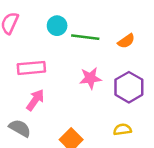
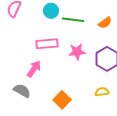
pink rectangle: (31, 68) -> (47, 44), moved

